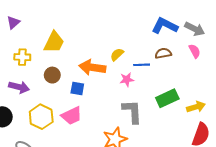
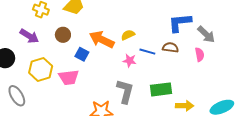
blue L-shape: (165, 26) -> (180, 23), turned -50

